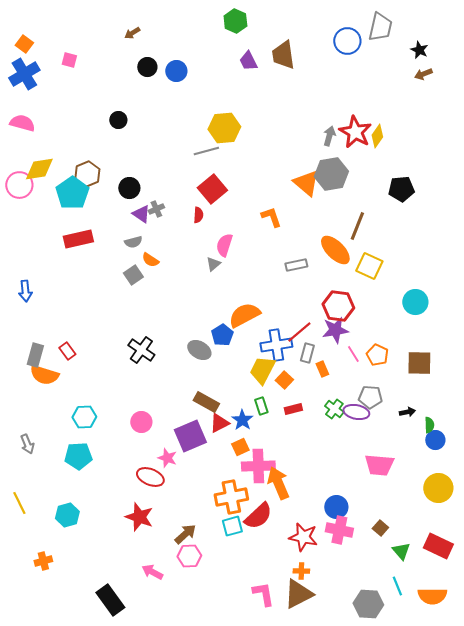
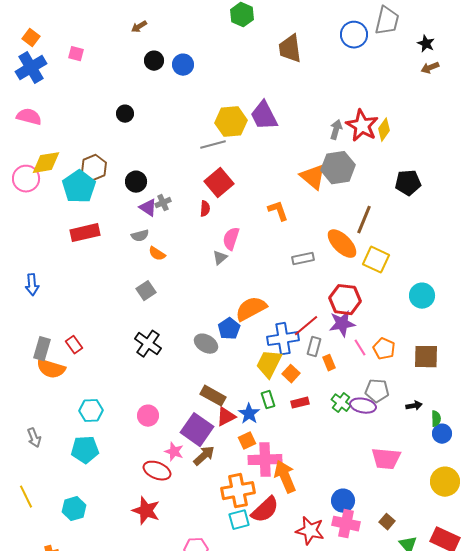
purple trapezoid: (248, 61) -> (264, 116), moved, size x1.5
gray square: (133, 275) -> (146, 291), moved
purple square: (190, 436) -> (197, 430), turned -32
brown arrow: (185, 534) -> (204, 456), moved

